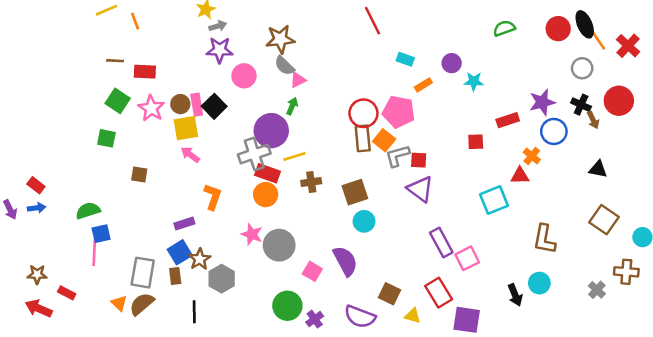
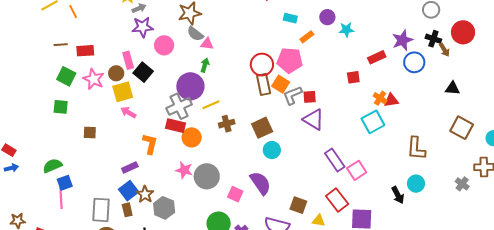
pink triangle: (298, 80) -> (207, 44), turned 40
pink rectangle: (197, 105) -> (128, 60), moved
orange cross: (532, 156) -> (380, 98), moved
red rectangle: (267, 173) -> (176, 126), moved

